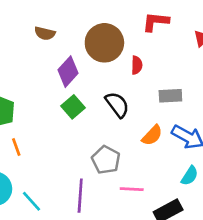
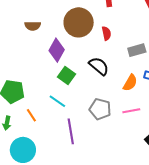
pink line: (132, 189) -> (131, 111), moved
purple line: (80, 196) -> (71, 131), moved
cyan line: (32, 201) -> (57, 101), moved

